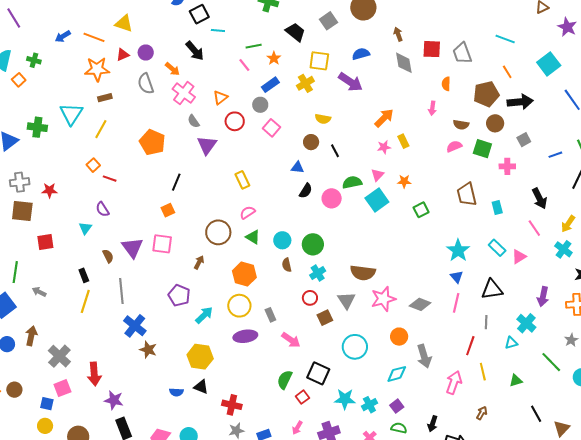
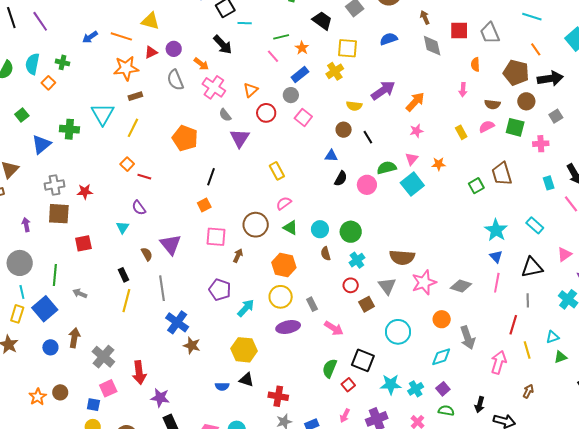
purple arrow: (350, 82) -> (383, 90), moved, turned -65
brown pentagon: (486, 94) -> (516, 73), turned 30
yellow rectangle: (403, 141) -> (461, 132), moved
cyan rectangle: (497, 208) -> (549, 183), moved
green square: (421, 210) -> (476, 186), moved
pink square: (162, 244) -> (216, 237), moved
pink triangle: (519, 257) -> (564, 254), moved
cyan triangle: (511, 343) -> (552, 337), moved

